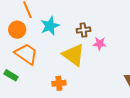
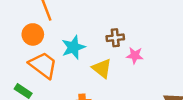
cyan star: (50, 26) -> (73, 47), moved
yellow triangle: (74, 55) -> (102, 68), size x0.7

